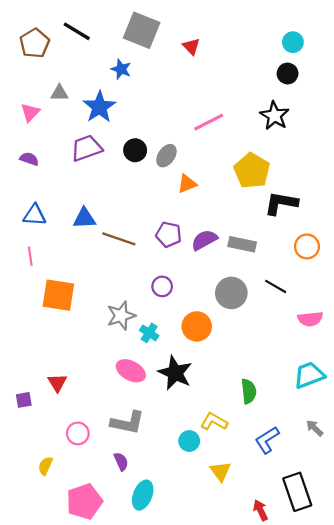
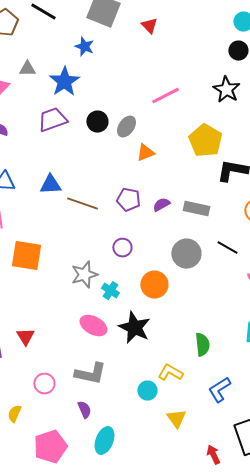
purple semicircle: (204, 240) -> (161, 205), size x0.7

